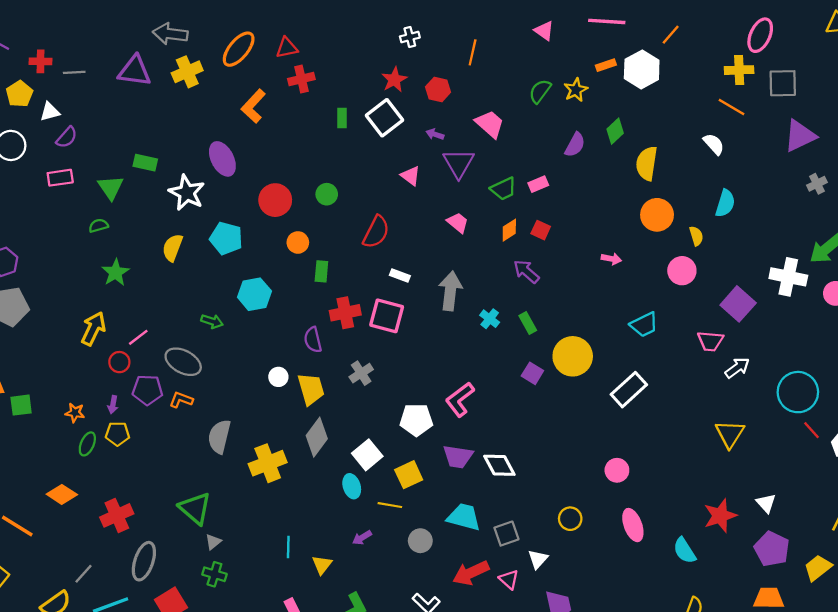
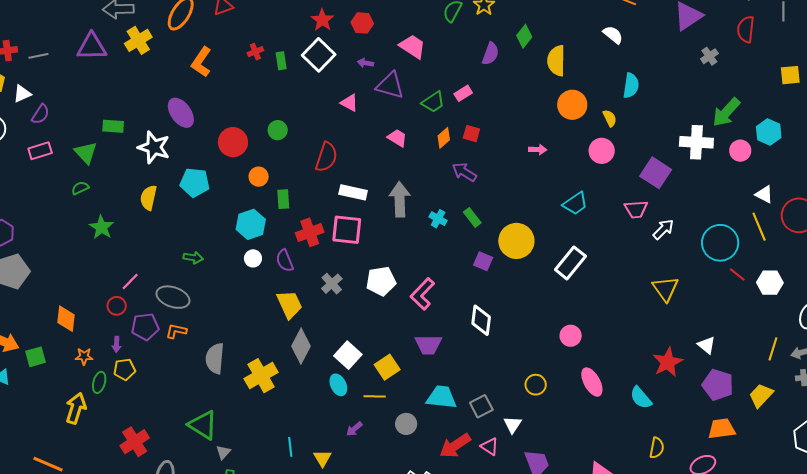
red cross: (301, 79) -> (255, 52), moved, size x0.7
purple triangle: (459, 163) -> (390, 85), turned -36
white rectangle: (400, 276) -> (353, 192), size x1.5
cyan hexagon: (254, 294) -> (251, 224), moved
yellow arrow: (93, 329) -> (76, 408), moved
white circle: (278, 377) -> (253, 258), moved
white pentagon: (416, 420) -> (381, 281), moved
white diamond: (499, 465) -> (481, 320), moved, turned 44
orange diamond: (62, 494) -> (66, 319), moved, turned 72

